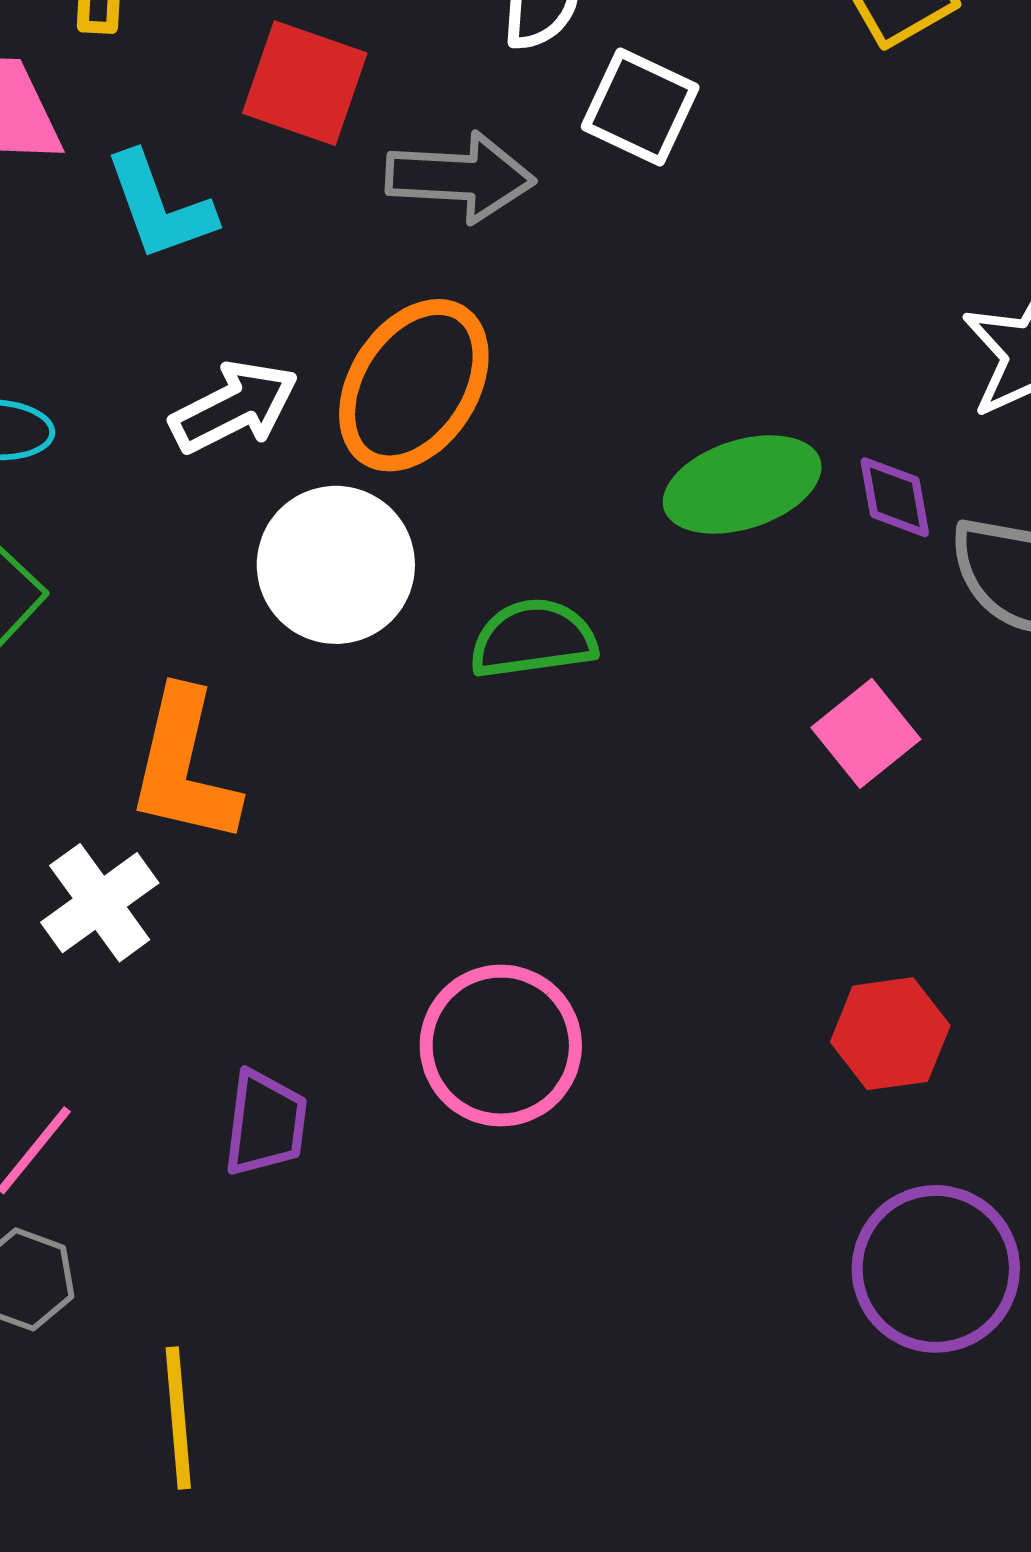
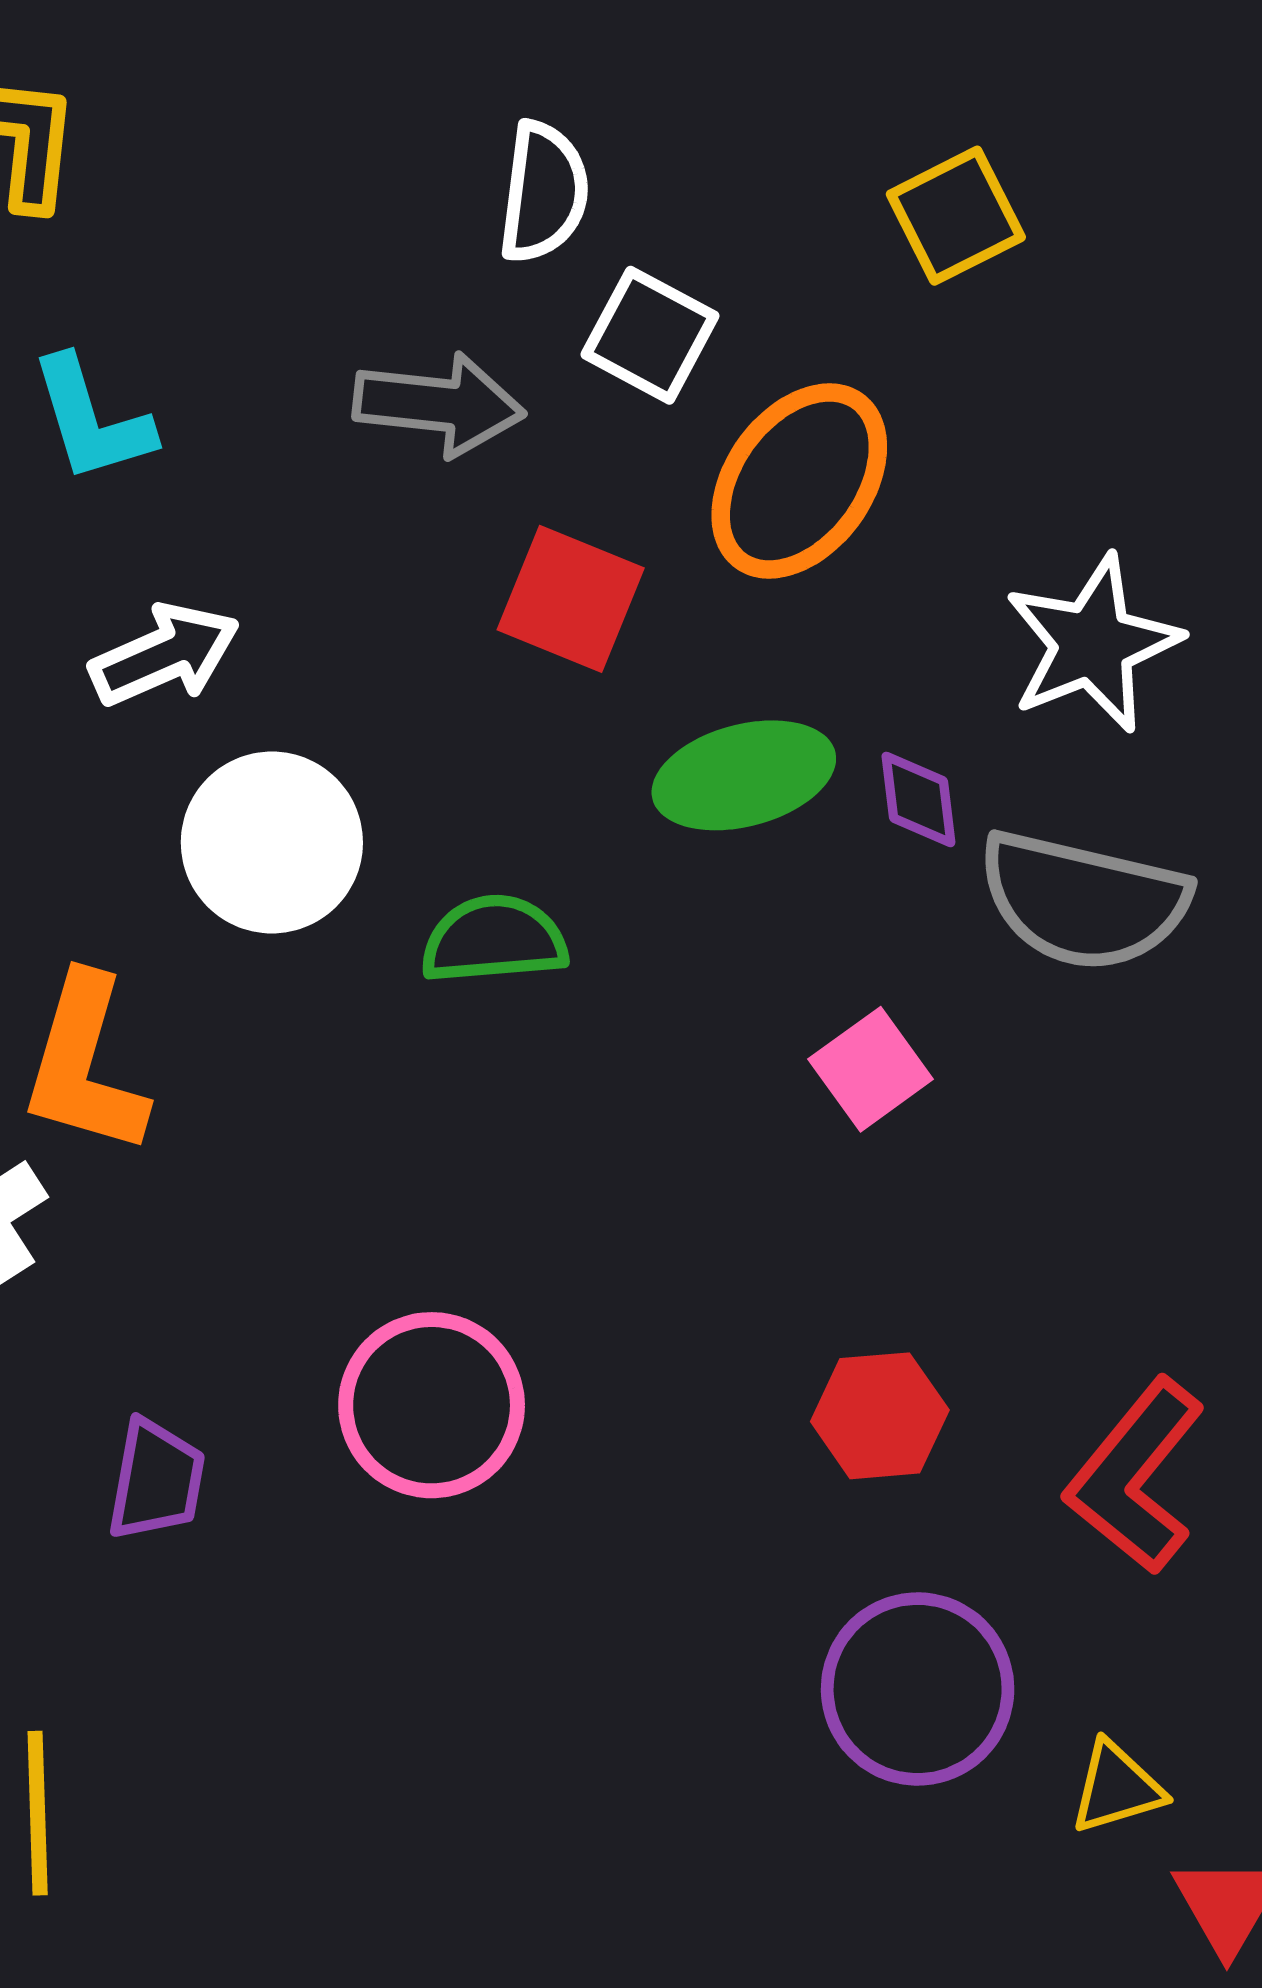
red square: (305, 83) -> (571, 599), moved
orange ellipse: (414, 385) -> (799, 481), moved

